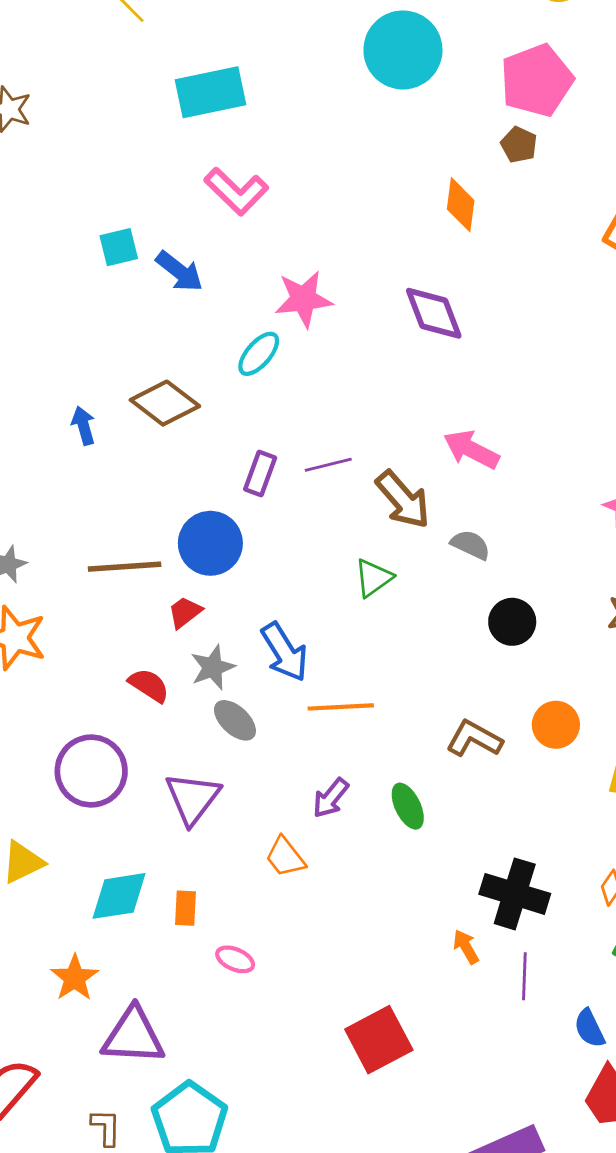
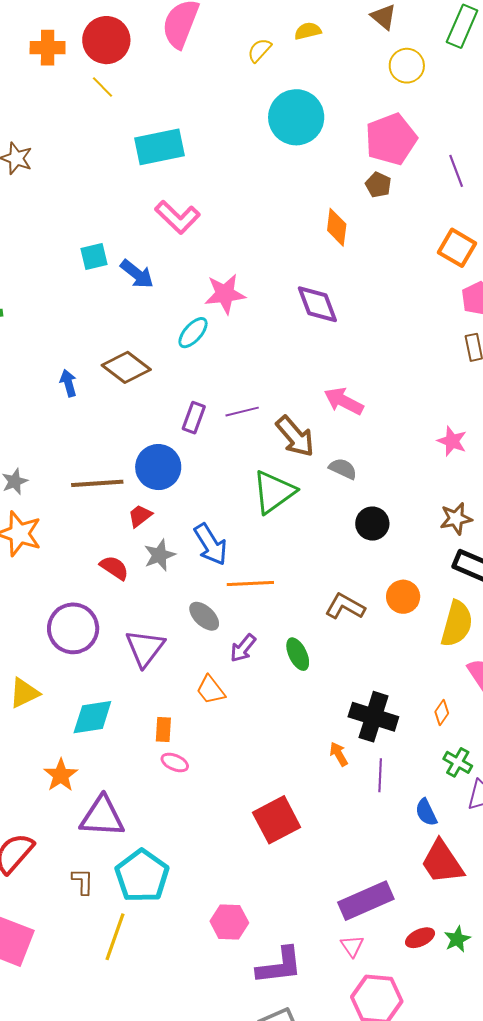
green triangle: (373, 578) -> (274, 492), size x1.6
gray ellipse: (235, 720) -> (204, 616), moved
orange rectangle: (185, 908) -> (163, 730), moved

